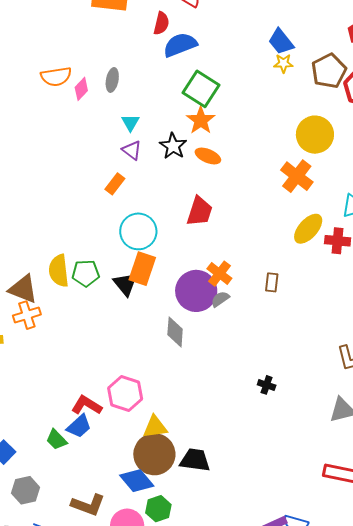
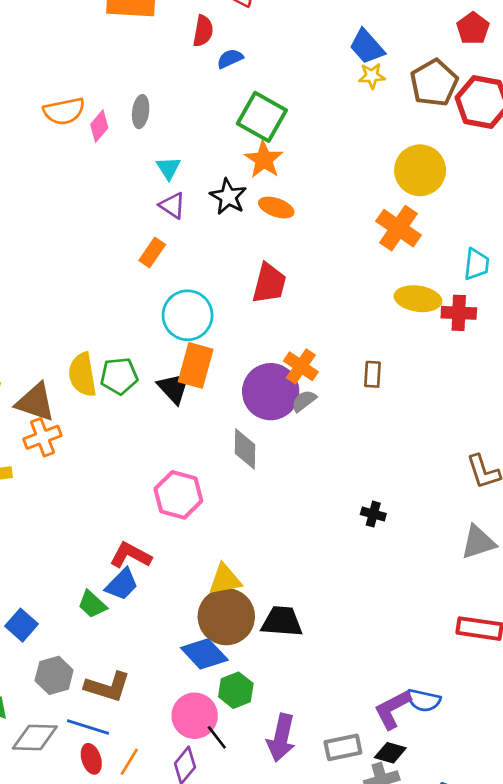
blue semicircle: (180, 45) -> (230, 59), size x0.6
yellow ellipse: (308, 229) -> (418, 299), turned 60
pink hexagon: (125, 394) -> (178, 495), moved
brown L-shape: (88, 505) -> (108, 687), moved

